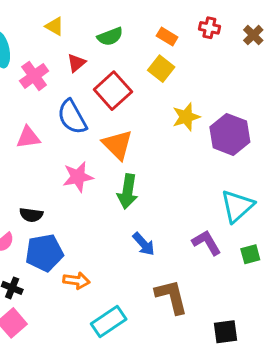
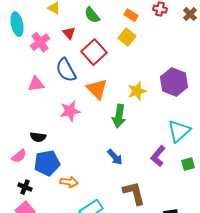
green semicircle: (110, 37) -> (92, 15), turned 72
red triangle: (76, 63) -> (69, 33), turned -32
yellow star: (186, 117) -> (137, 91), moved
green arrow: (128, 191) -> (119, 116), moved
purple L-shape: (207, 243) -> (158, 156), turned -110

